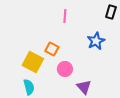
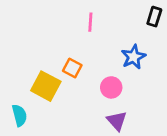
pink circle: (65, 69) -> (111, 87), moved
cyan semicircle: (29, 87) -> (19, 115), moved

